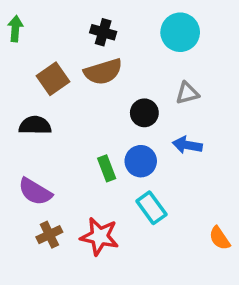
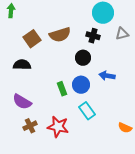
black cross: (103, 32) -> (93, 36), moved
gray triangle: (187, 93) -> (122, 34), moved
orange semicircle: (220, 238) -> (125, 128), turned -32

